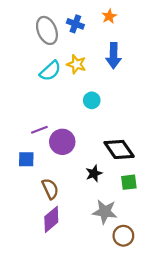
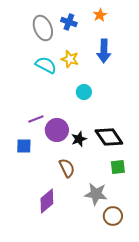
cyan semicircle: (50, 71) -> (46, 65), turned -110
black star: (94, 173) -> (79, 139), moved
brown semicircle: (50, 189) -> (67, 168), moved

